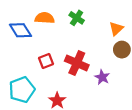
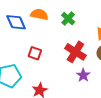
red square: (46, 61) -> (35, 53), turned 32
red cross: (77, 63) -> (75, 52), moved

